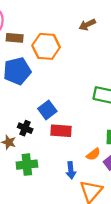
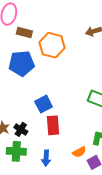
black cross: (25, 128) -> (21, 129), moved
red rectangle: (61, 131) -> (53, 125), turned 72
blue arrow: (71, 170) -> (46, 158), moved

